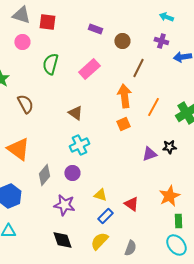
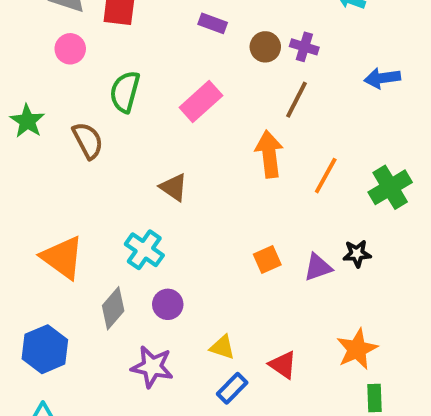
purple cross: (161, 41) -> (304, 47), moved
brown semicircle: (25, 104) -> (88, 140), moved
orange square: (123, 124) -> (267, 259), moved
cyan cross: (79, 145) -> (144, 250), moved, turned -30

